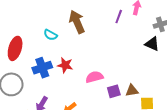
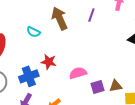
purple line: (119, 17) -> (91, 15), moved
blue cross: (42, 68) -> (29, 76), moved

